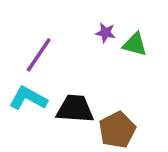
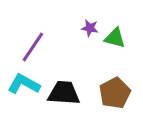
brown pentagon: (117, 130) -> (115, 93), moved

